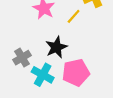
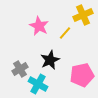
pink pentagon: (76, 72) -> (82, 75), moved

